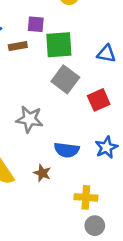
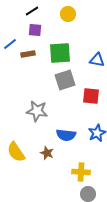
purple square: (36, 24) -> (35, 30), moved
gray square: (65, 79) -> (65, 80), turned 35
red square: (99, 100) -> (91, 96), turned 30

